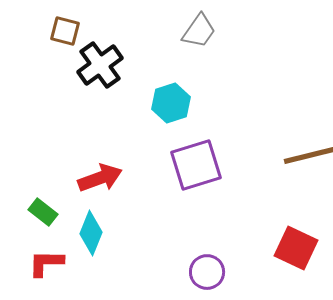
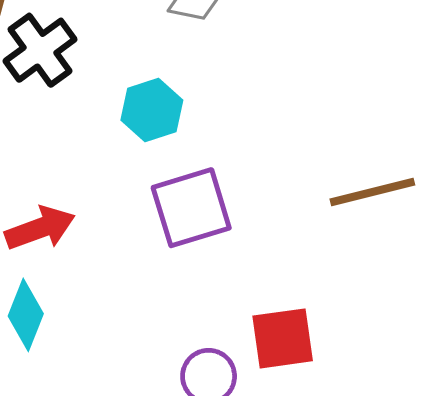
red square: (296, 248) -> (283, 338), moved, turned -33

